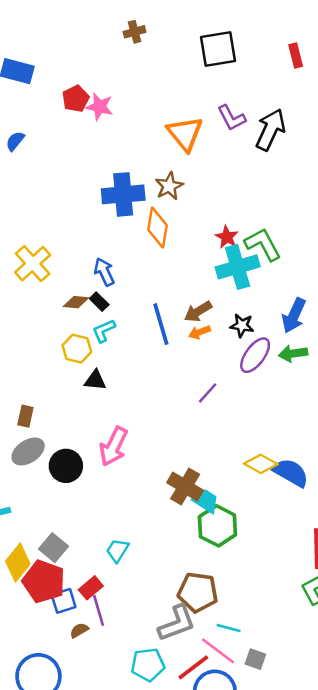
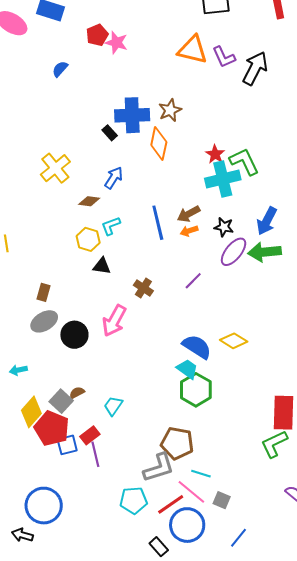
orange triangle: (185, 134) -> (193, 50), moved, turned -40
blue semicircle: (15, 141) -> (60, 69), moved
blue arrow: (104, 272) -> (114, 178), turned 55
black rectangle: (99, 302) -> (110, 133), moved
green arrow: (293, 354) -> (265, 252), size x1.4
blue semicircle: (291, 473) -> (197, 347), moved
brown cross: (185, 487) -> (143, 288), moved, size x0.7
brown semicircle: (79, 630) -> (77, 393), moved

